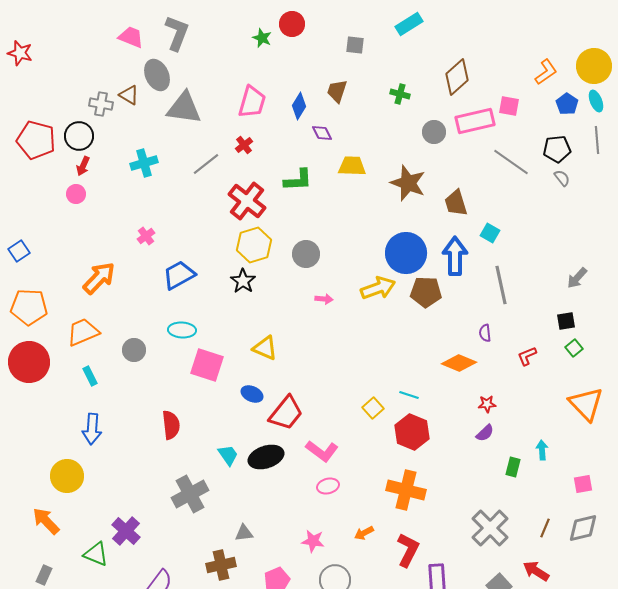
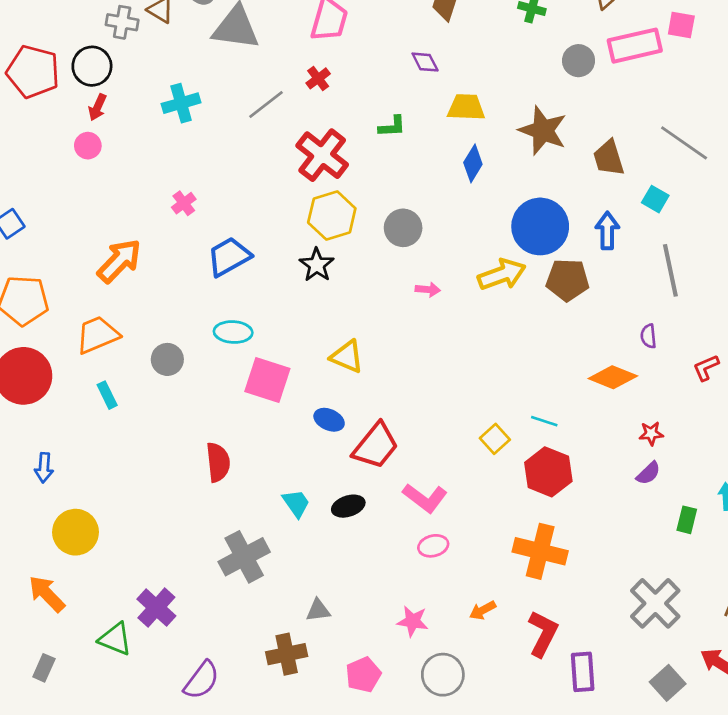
blue diamond: (299, 106) -> (473, 163), moved
gray line: (511, 162) -> (684, 143), moved
green L-shape: (298, 180) -> (392, 126), size x0.7
blue arrow: (455, 256) -> (607, 231), size x0.7
blue arrow: (92, 429) -> (44, 468), moved, size x0.7
black ellipse: (266, 457) -> (348, 506), size x0.7

